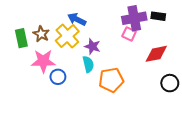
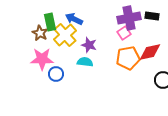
pink square: (129, 34) -> (124, 33), turned 32
green rectangle: (21, 38) -> (50, 22), moved
cyan semicircle: (88, 64) -> (85, 62), turned -70
orange pentagon: (111, 80) -> (128, 58), moved

